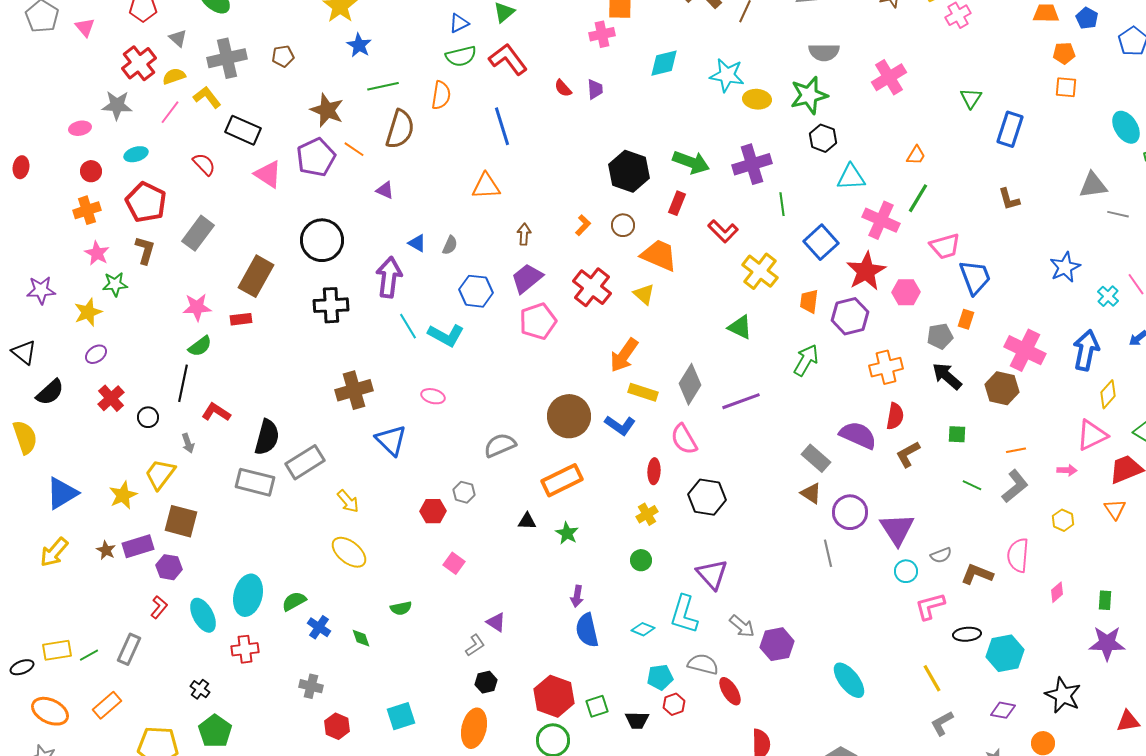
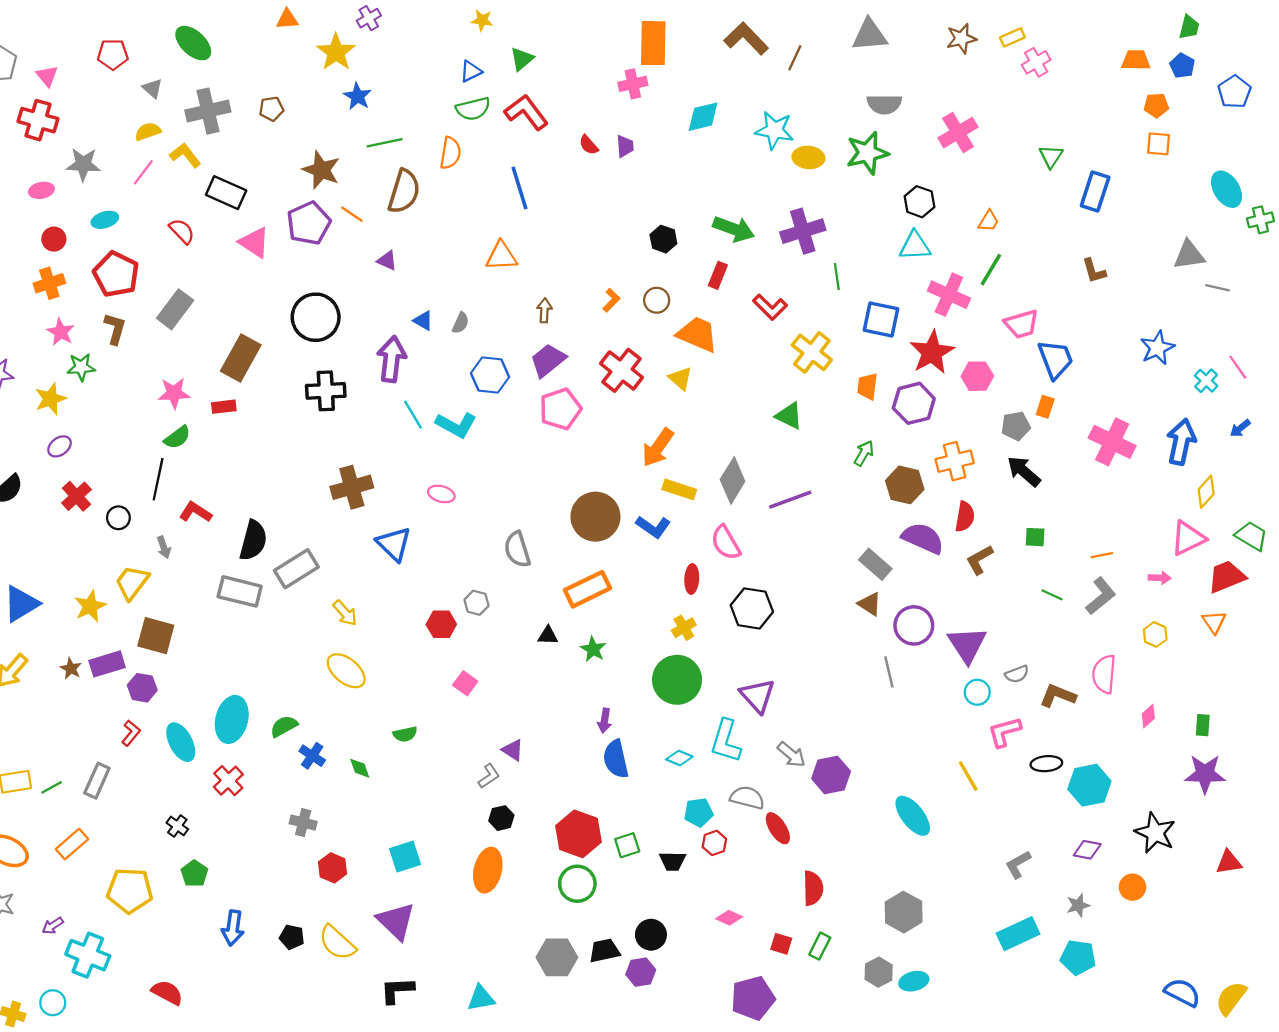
red cross: (139, 63) -> (38, 120), moved, turned -36
black hexagon: (823, 138) -> (919, 202), moved
black hexagon: (629, 171) -> (663, 239), size x0.6
blue square: (821, 242) -> (881, 320), turned -36
green arrow: (806, 360) -> (864, 453), size x0.7
brown hexagon: (1002, 388) -> (905, 485), moved
gray semicircle: (500, 445) -> (517, 550), turned -84
green circle: (641, 560) -> (677, 680), size x2.0
red cross: (245, 649) -> (228, 781), turned -36
yellow line: (932, 678) -> (968, 776), moved
green pentagon: (215, 731) -> (194, 874), size x0.7

